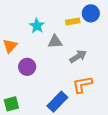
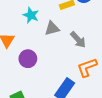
gray arrow: (78, 56) -> (78, 40), turned 90

